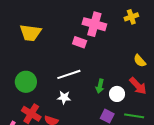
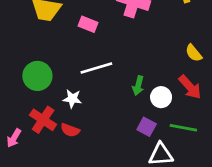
pink rectangle: (80, 42) -> (88, 24), moved
white star: (64, 97) -> (72, 99), moved

